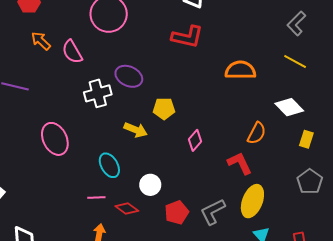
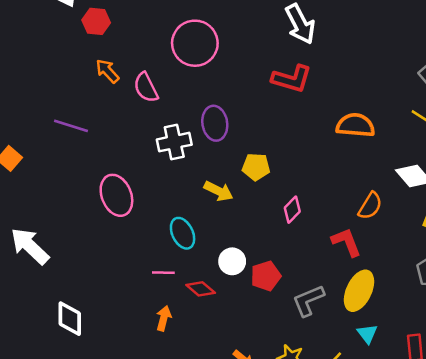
purple ellipse: (129, 76) -> (215, 123), turned 52
red pentagon: (177, 212) -> (266, 276), moved

